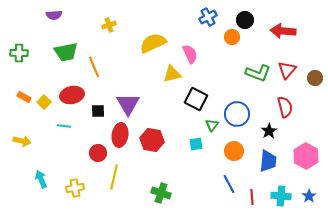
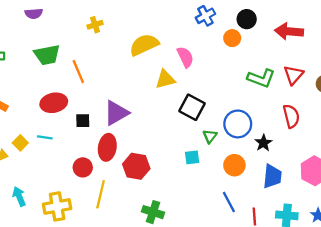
yellow square: (44, 102) -> (20, 143), moved
purple triangle: (128, 104) -> (116, 113), turned 30
black star: (269, 131) -> (263, 143), moved
red hexagon: (152, 140) -> (136, 166), moved
yellow cross: (75, 188) -> (57, 206), size x1.4

